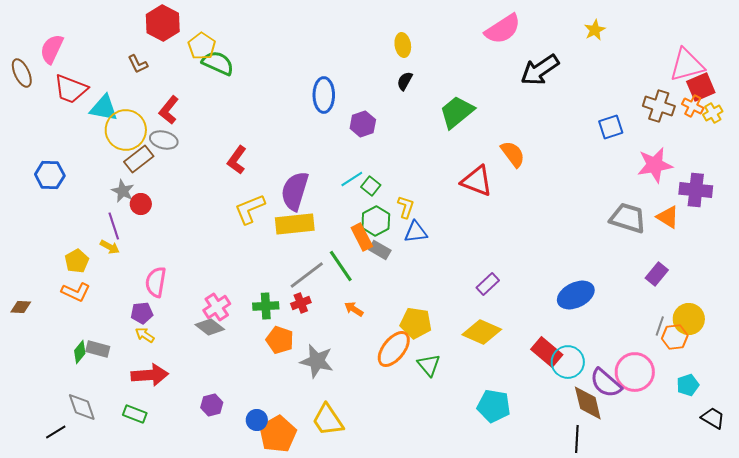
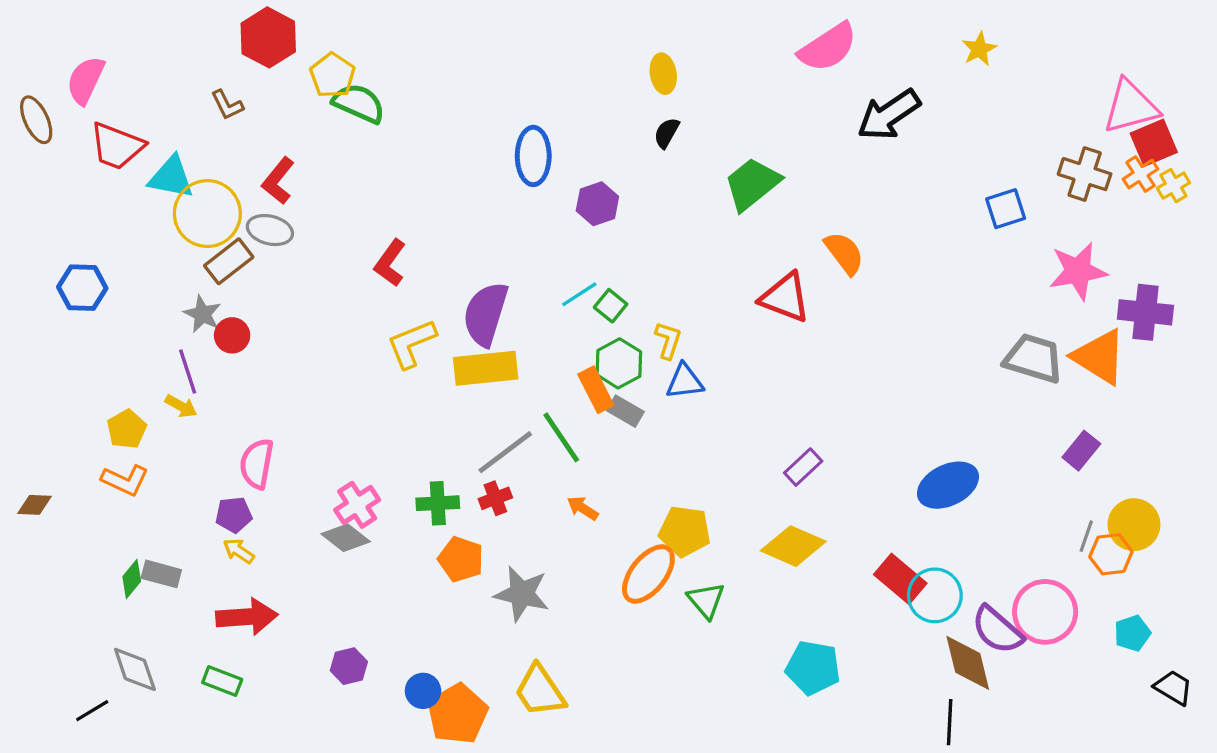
orange cross: (693, 106) -> (1141, 174), turned 30
orange triangle: (668, 217) -> (1099, 357), size x1.5

